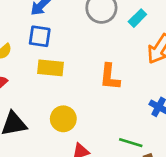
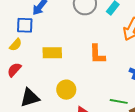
blue square: (40, 36) -> (25, 25), moved

